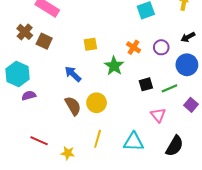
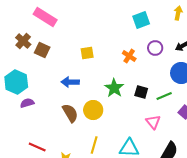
purple circle: (161, 47) -> (155, 48), moved
green star: (114, 66) -> (114, 88), moved
blue arrow: (73, 74) -> (70, 82), turned -42
black square: (146, 84) -> (141, 92), turned 32

